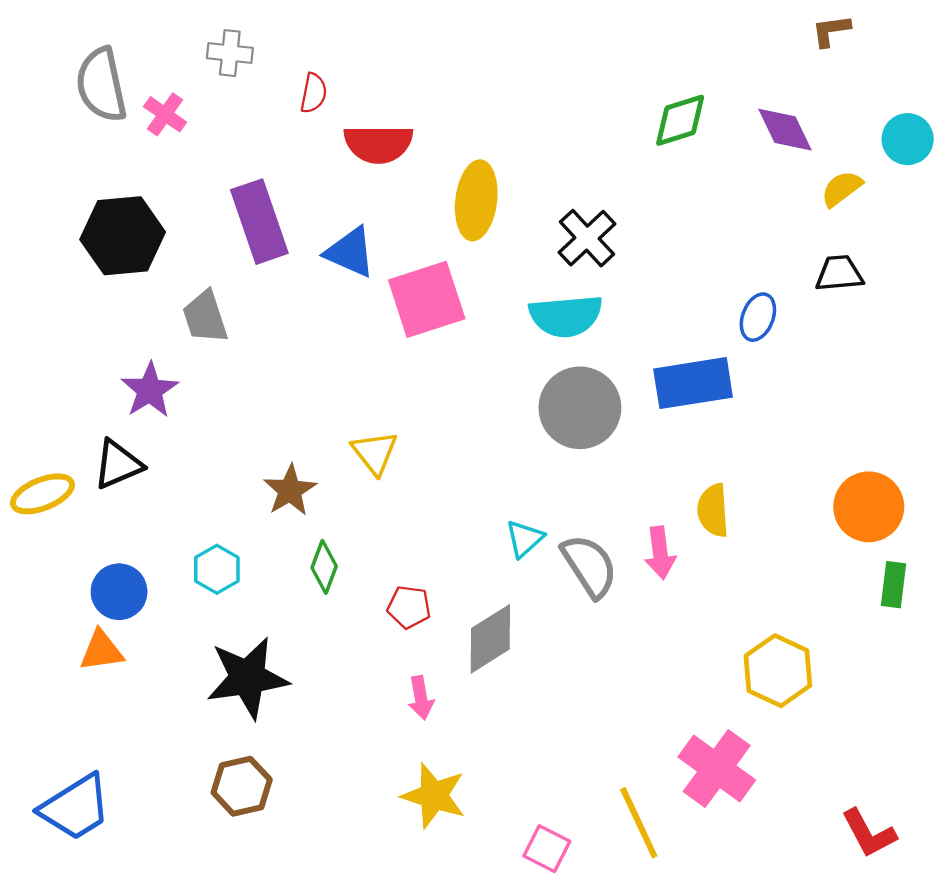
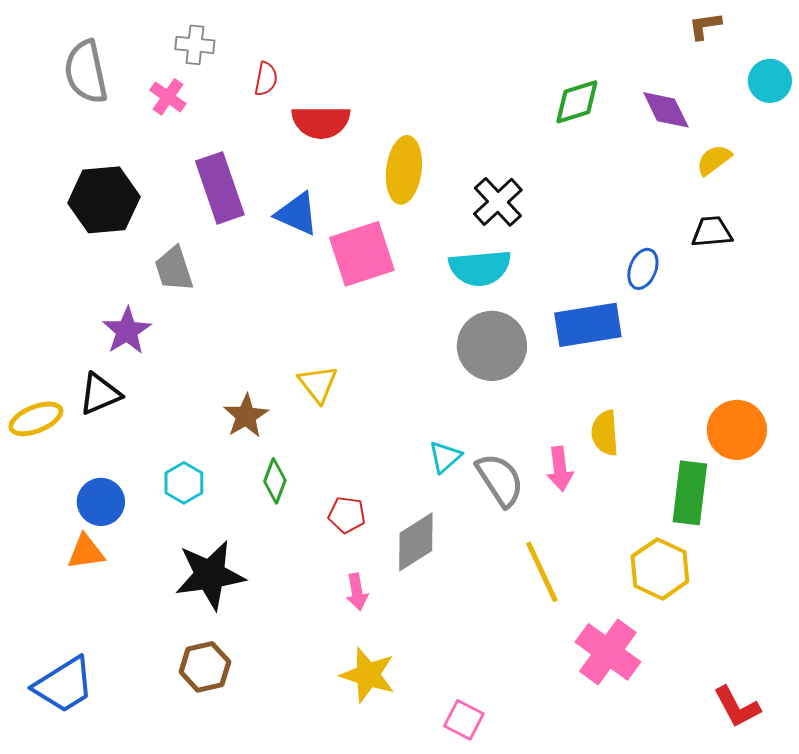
pink cross: (165, 114) -> (168, 97), moved
cyan circle: (908, 139) -> (770, 81), moved
green rectangle: (893, 585) -> (690, 493), moved, size x1.6
yellow line: (639, 823) -> (542, 572), moved

